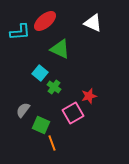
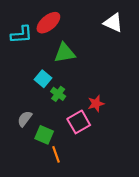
white triangle: (93, 23) -> (113, 23), moved
green triangle: (60, 49) -> (65, 53), turned -35

